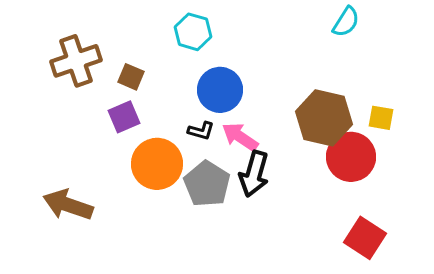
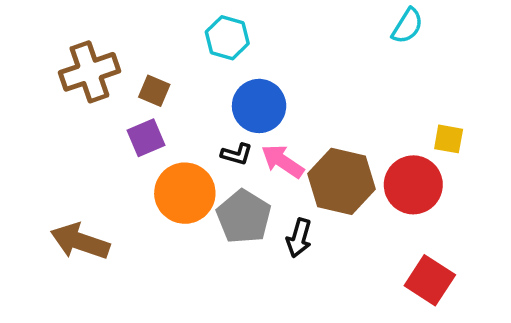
brown hexagon: (324, 118) -> (341, 181), moved
black arrow: (254, 174) -> (299, 238), moved, size x0.7

